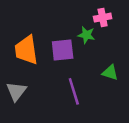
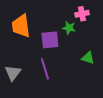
orange trapezoid: (26, 50) -> (21, 26), moved
purple line: (74, 91) -> (45, 69), moved

